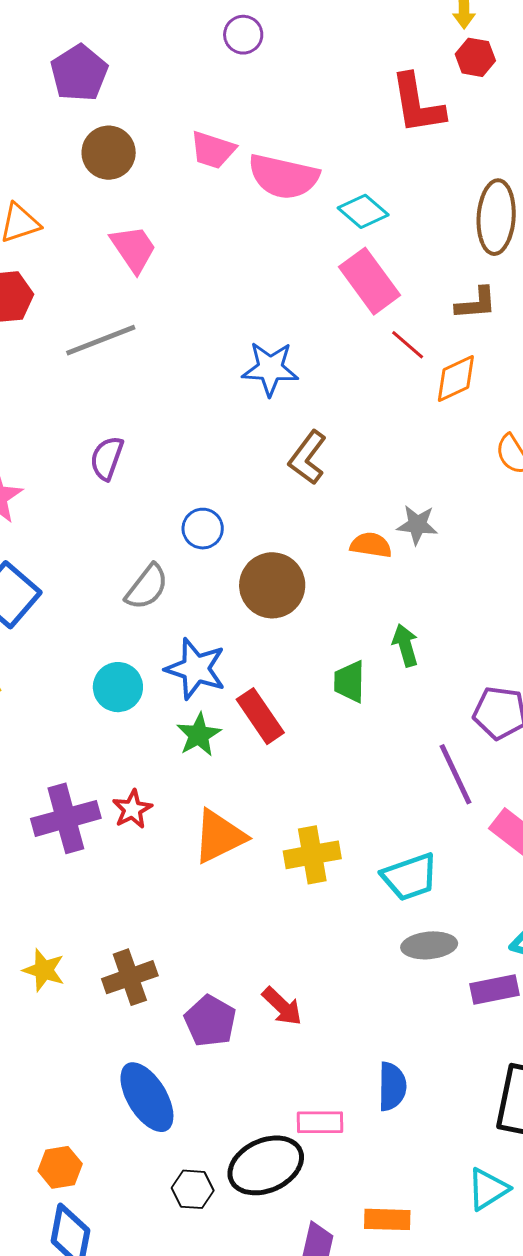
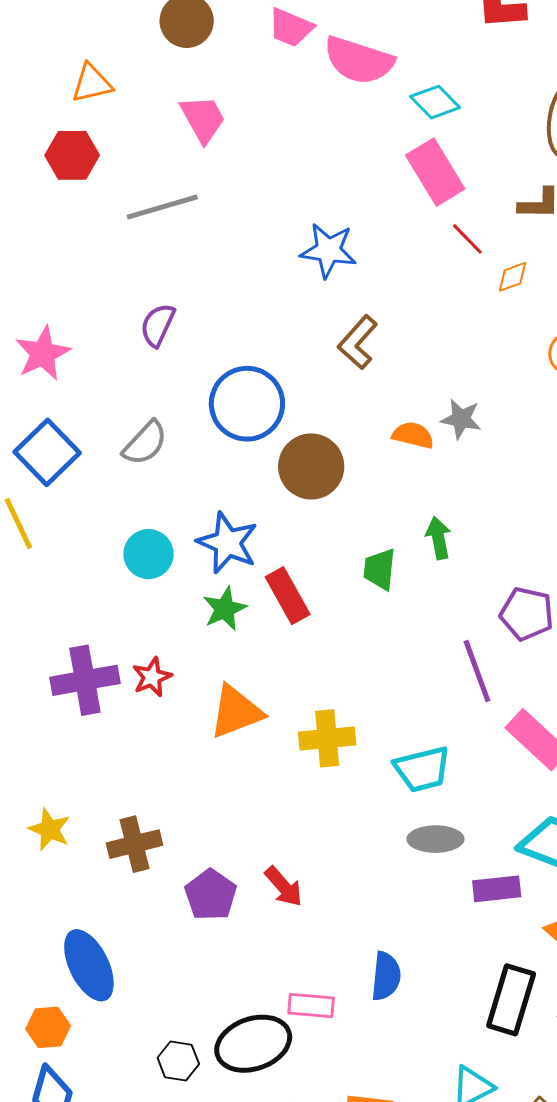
orange diamond: (456, 379) -> (513, 277), size x0.7
blue circle: (203, 529) -> (247, 404), size x1.8
gray semicircle: (147, 587) -> (145, 443), moved
blue ellipse: (147, 1097) -> (89, 965), moved

